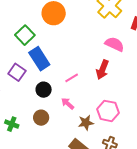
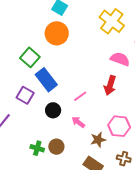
brown circle: (41, 118) -> (56, 147), moved
green cross: (12, 124) -> (37, 148), moved

